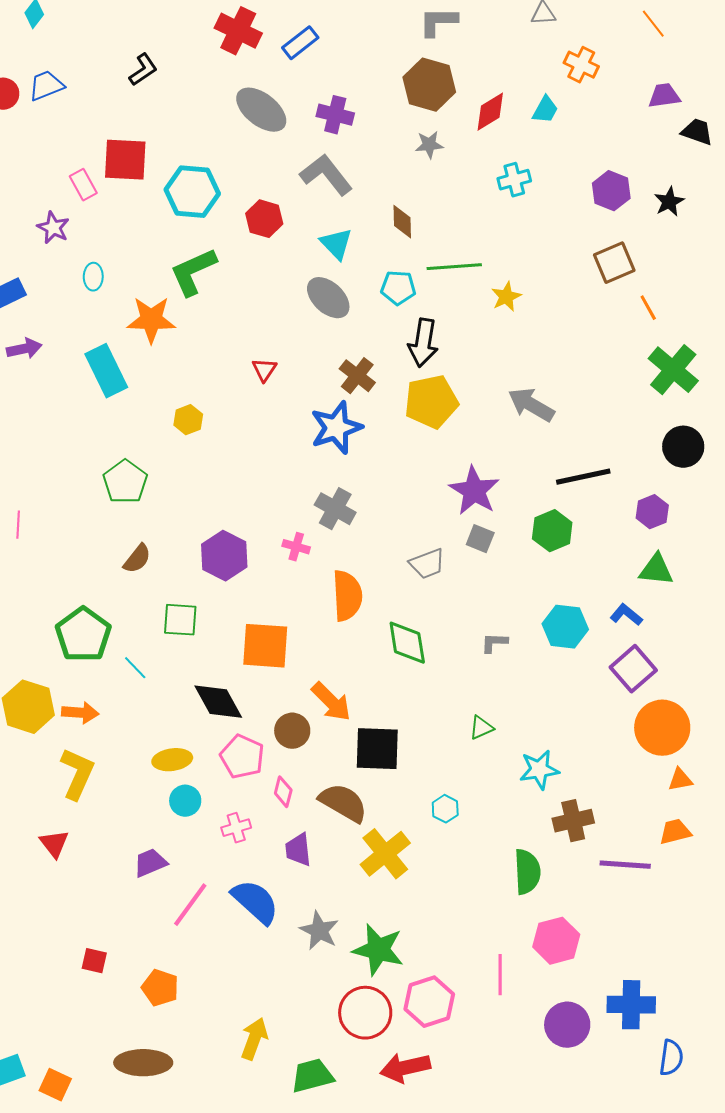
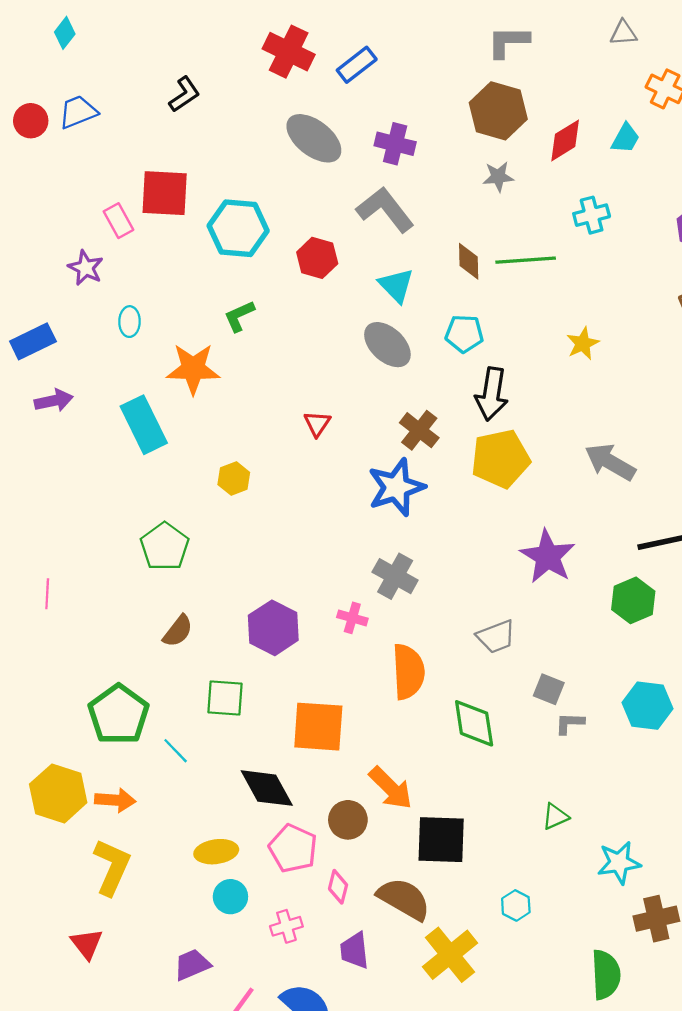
green line: (454, 267) -> (526, 260), moved
green L-shape: (193, 272) -> (239, 316), size x0.6
gray square: (480, 539) -> (549, 689), moved

